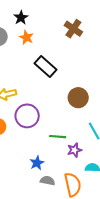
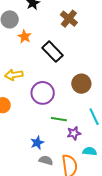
brown cross: (73, 29) -> (69, 19), moved
orange star: (26, 37) -> (25, 37), moved
purple circle: (27, 116) -> (43, 93), moved

